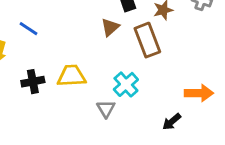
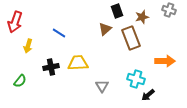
blue line: (29, 29) -> (59, 33), moved
cyan cross: (126, 84) -> (136, 79), moved, turned -30
orange arrow: (199, 93) -> (165, 61), moved

